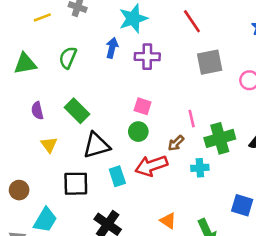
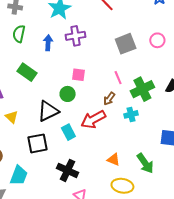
blue arrow: (112, 48) -> (48, 43), moved
green semicircle: (68, 58) -> (19, 34), moved
gray square: (210, 62) -> (126, 44), moved
green rectangle: (77, 111) -> (27, 72), moved
green circle: (138, 132) -> (68, 94), moved

